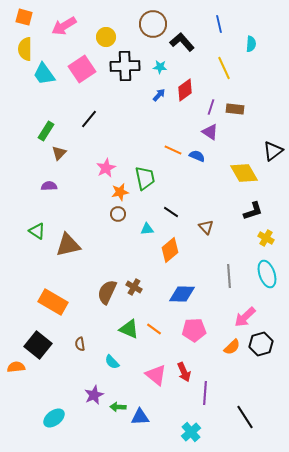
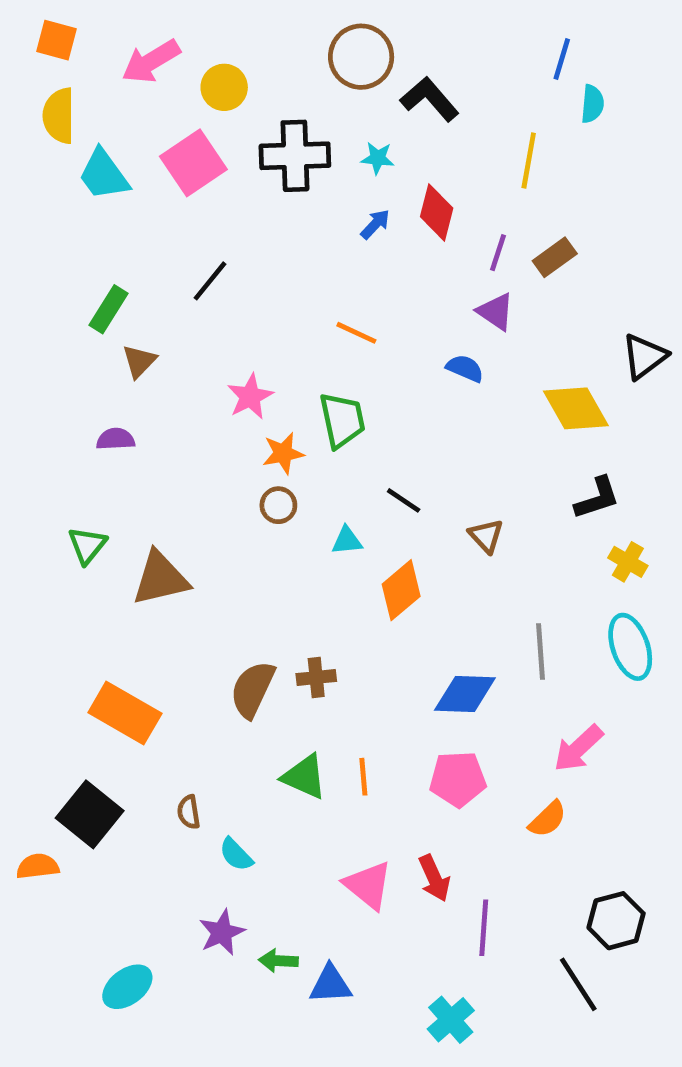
blue line: (219, 24) -> (562, 59), moved, turned 30
yellow circle: (106, 37) -> (224, 87), moved
yellow line: (224, 68) -> (529, 161), turned 35
red diamond: (185, 90) -> (437, 212), turned -40
brown rectangle: (235, 109) -> (555, 257), turned -42
orange line: (173, 150) -> (356, 333), moved
green triangle: (37, 231) -> (87, 545), turned 36
brown cross: (134, 287) -> (316, 678), turned -35
blue diamond: (182, 294) -> (465, 694), moved
orange line: (154, 329) -> (363, 777), turned 49
black hexagon: (261, 344) -> (616, 921), moved
cyan semicircle: (112, 362) -> (236, 855), moved

